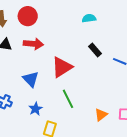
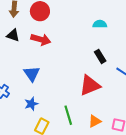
red triangle: (62, 67) -> (90, 85), moved
green line: (68, 99) -> (68, 115), moved

